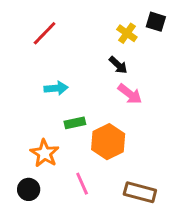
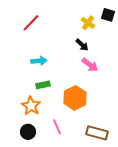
green rectangle: (75, 123) -> (43, 85), moved
black circle: (29, 189) -> (28, 132), moved

